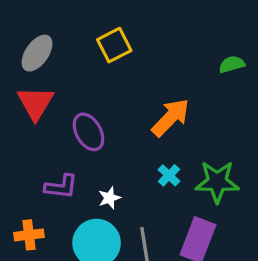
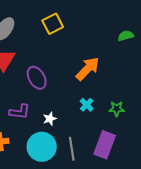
green star: (217, 182) -> (117, 109), size x0.6

